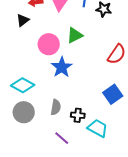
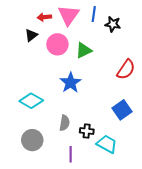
pink circle: (49, 44) -> (57, 44), moved
gray circle: (24, 112) -> (32, 140), moved
purple line: (62, 138) -> (71, 154), turned 49

